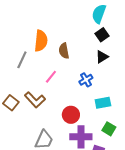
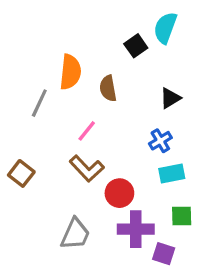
black square: (102, 35) -> (136, 46), moved
blue cross: (86, 80) -> (160, 141), moved
brown L-shape: (35, 100) -> (87, 169), moved
green square: (109, 129) -> (182, 216), turned -32

